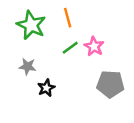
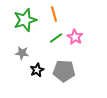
green star: (31, 25) -> (25, 20), turned 30
gray pentagon: (110, 84) -> (64, 71), moved

